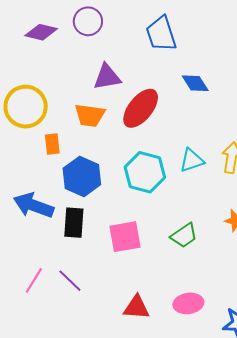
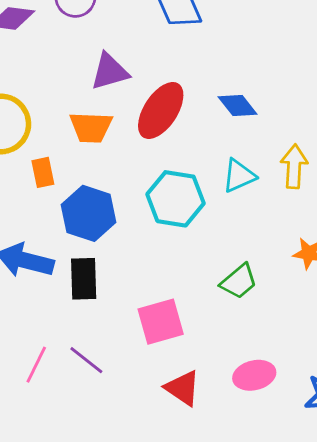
blue diamond: (195, 83) -> (238, 106), moved
pink square: (125, 237) -> (161, 322), moved
red triangle: (136, 307) -> (183, 388), turned 36

